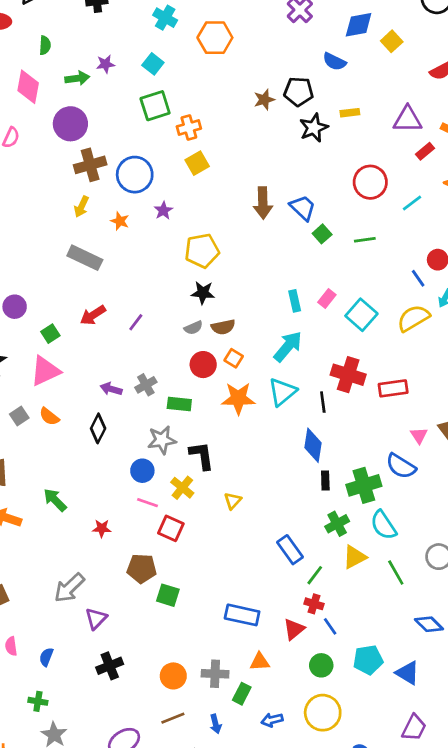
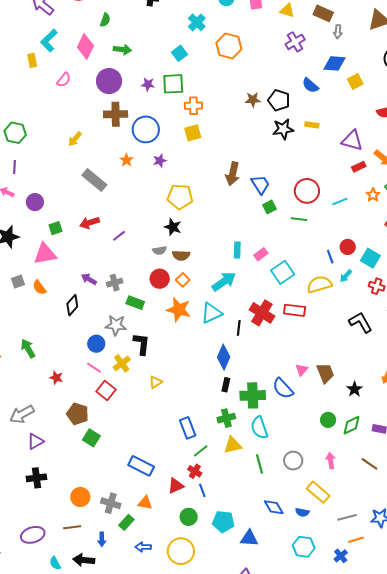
purple star: (105, 64) -> (148, 84), moved
red circle: (370, 182) -> (307, 191), moved
yellow arrow: (82, 207) -> (75, 139), moved
red rectangle: (393, 388) -> (295, 310), moved
blue triangle: (408, 673) -> (249, 538), turned -42

